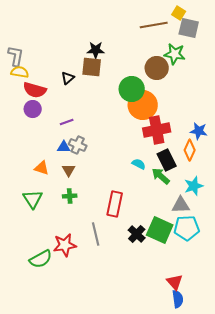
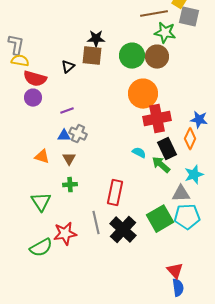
green star: (175, 54) -> (165, 33), moved
green circle: (132, 89) -> (132, 56), moved
green triangle: (33, 199) -> (41, 202), moved
green square: (160, 230) -> (160, 219), turned 36
black cross: (137, 234) -> (123, 230), moved, size x1.5

